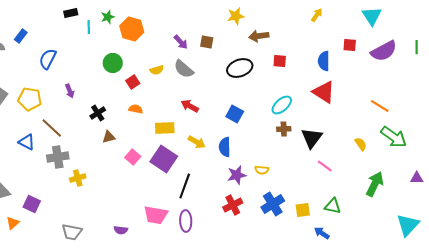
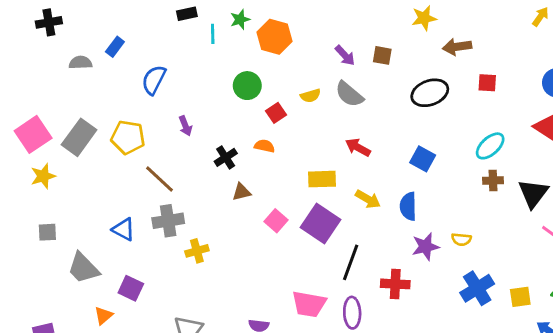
orange semicircle: (136, 109) -> (264, 146), moved
blue triangle: (27, 142) -> (124, 229), moved
red cross: (233, 205) -> (395, 284), moved, turned 30

